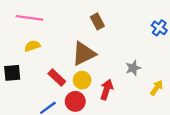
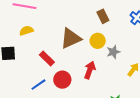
brown rectangle: (97, 21) -> (103, 16), moved
yellow circle: (82, 80) -> (98, 41), moved

